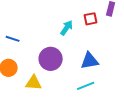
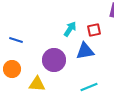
red square: (91, 19) -> (94, 30), moved
blue triangle: (90, 61) -> (85, 51), moved

